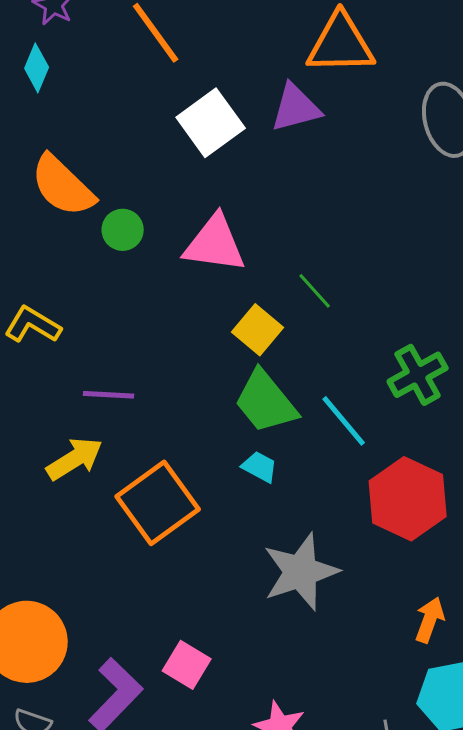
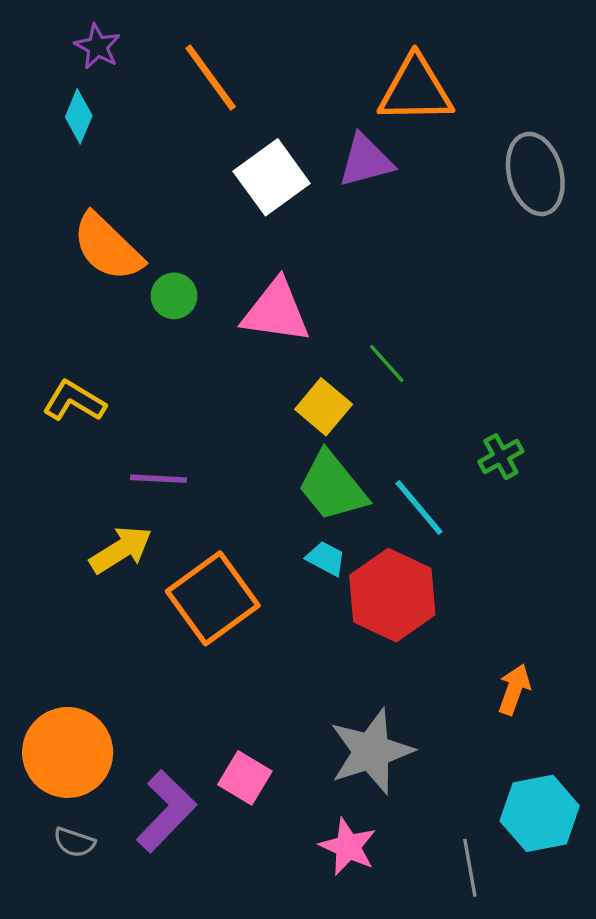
green cross: (418, 375) -> (501, 457), size x0.7
red hexagon: (408, 499) -> (392, 595), moved
gray star: (301, 572) -> (371, 751), moved
orange arrow: (430, 620) -> (514, 689), moved

